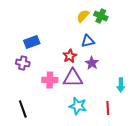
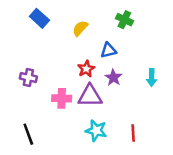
yellow semicircle: (83, 16) -> (80, 28), moved
blue rectangle: (32, 42) -> (39, 18), moved, turned 63
cyan arrow: (121, 85) -> (152, 78), moved

